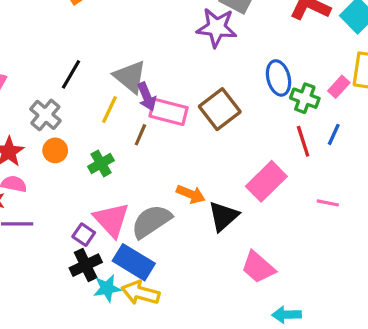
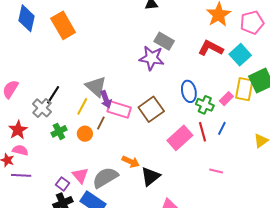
black line: (71, 74) -> (53, 95), moved
orange circle: (55, 150) -> (85, 134), moved
green cross: (101, 163) -> (59, 131), moved
pink rectangle: (266, 181) -> (180, 138), moved
pink triangle: (111, 220) -> (80, 175), size x0.7

